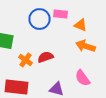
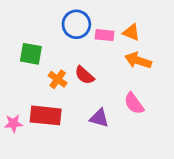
pink rectangle: (61, 14) -> (105, 35), moved
red semicircle: (46, 57) -> (84, 75), turned -119

